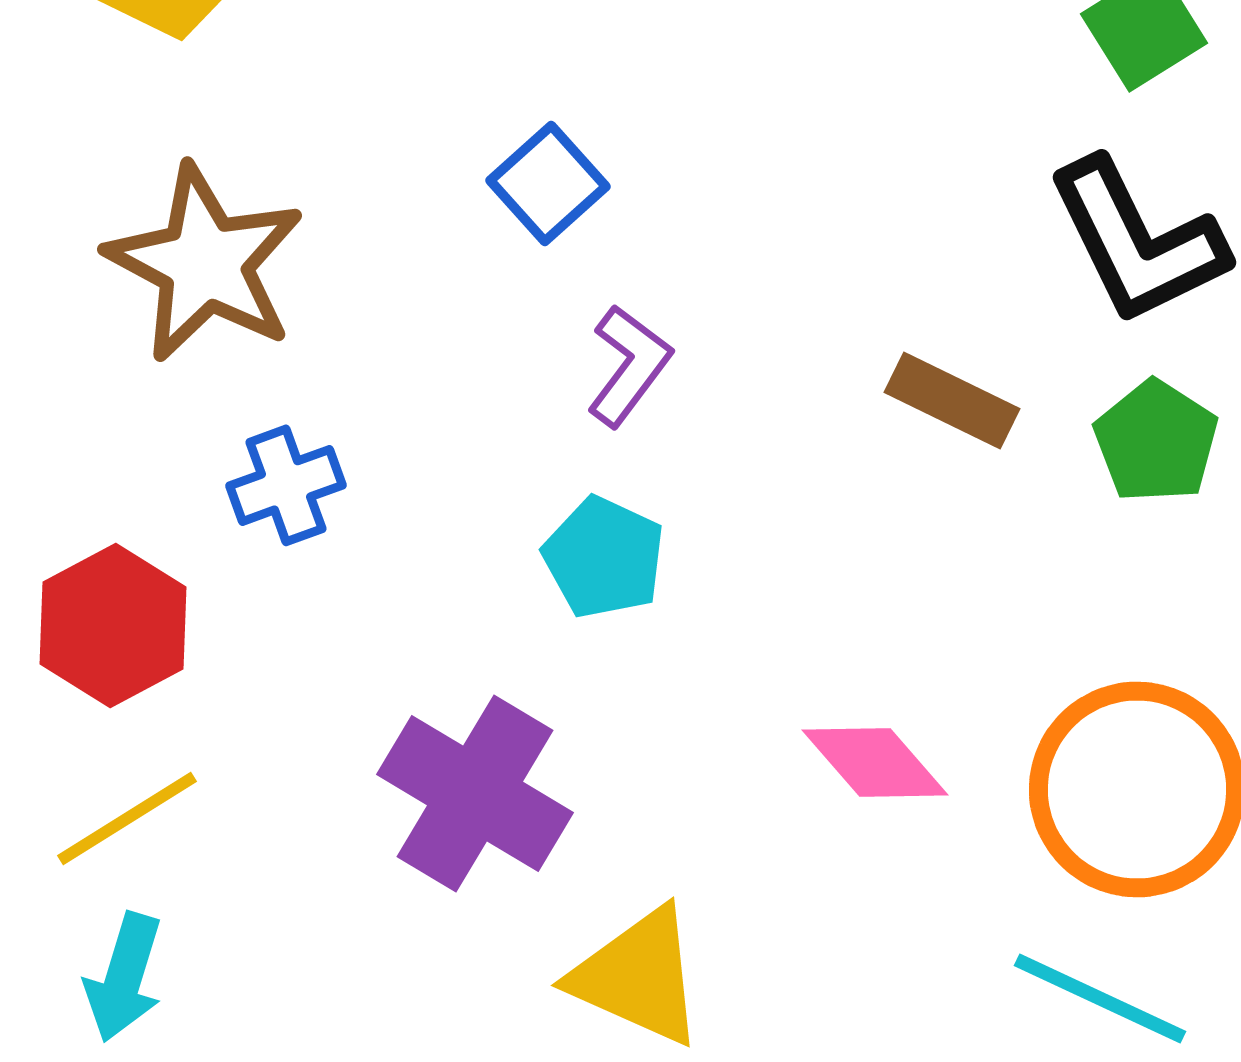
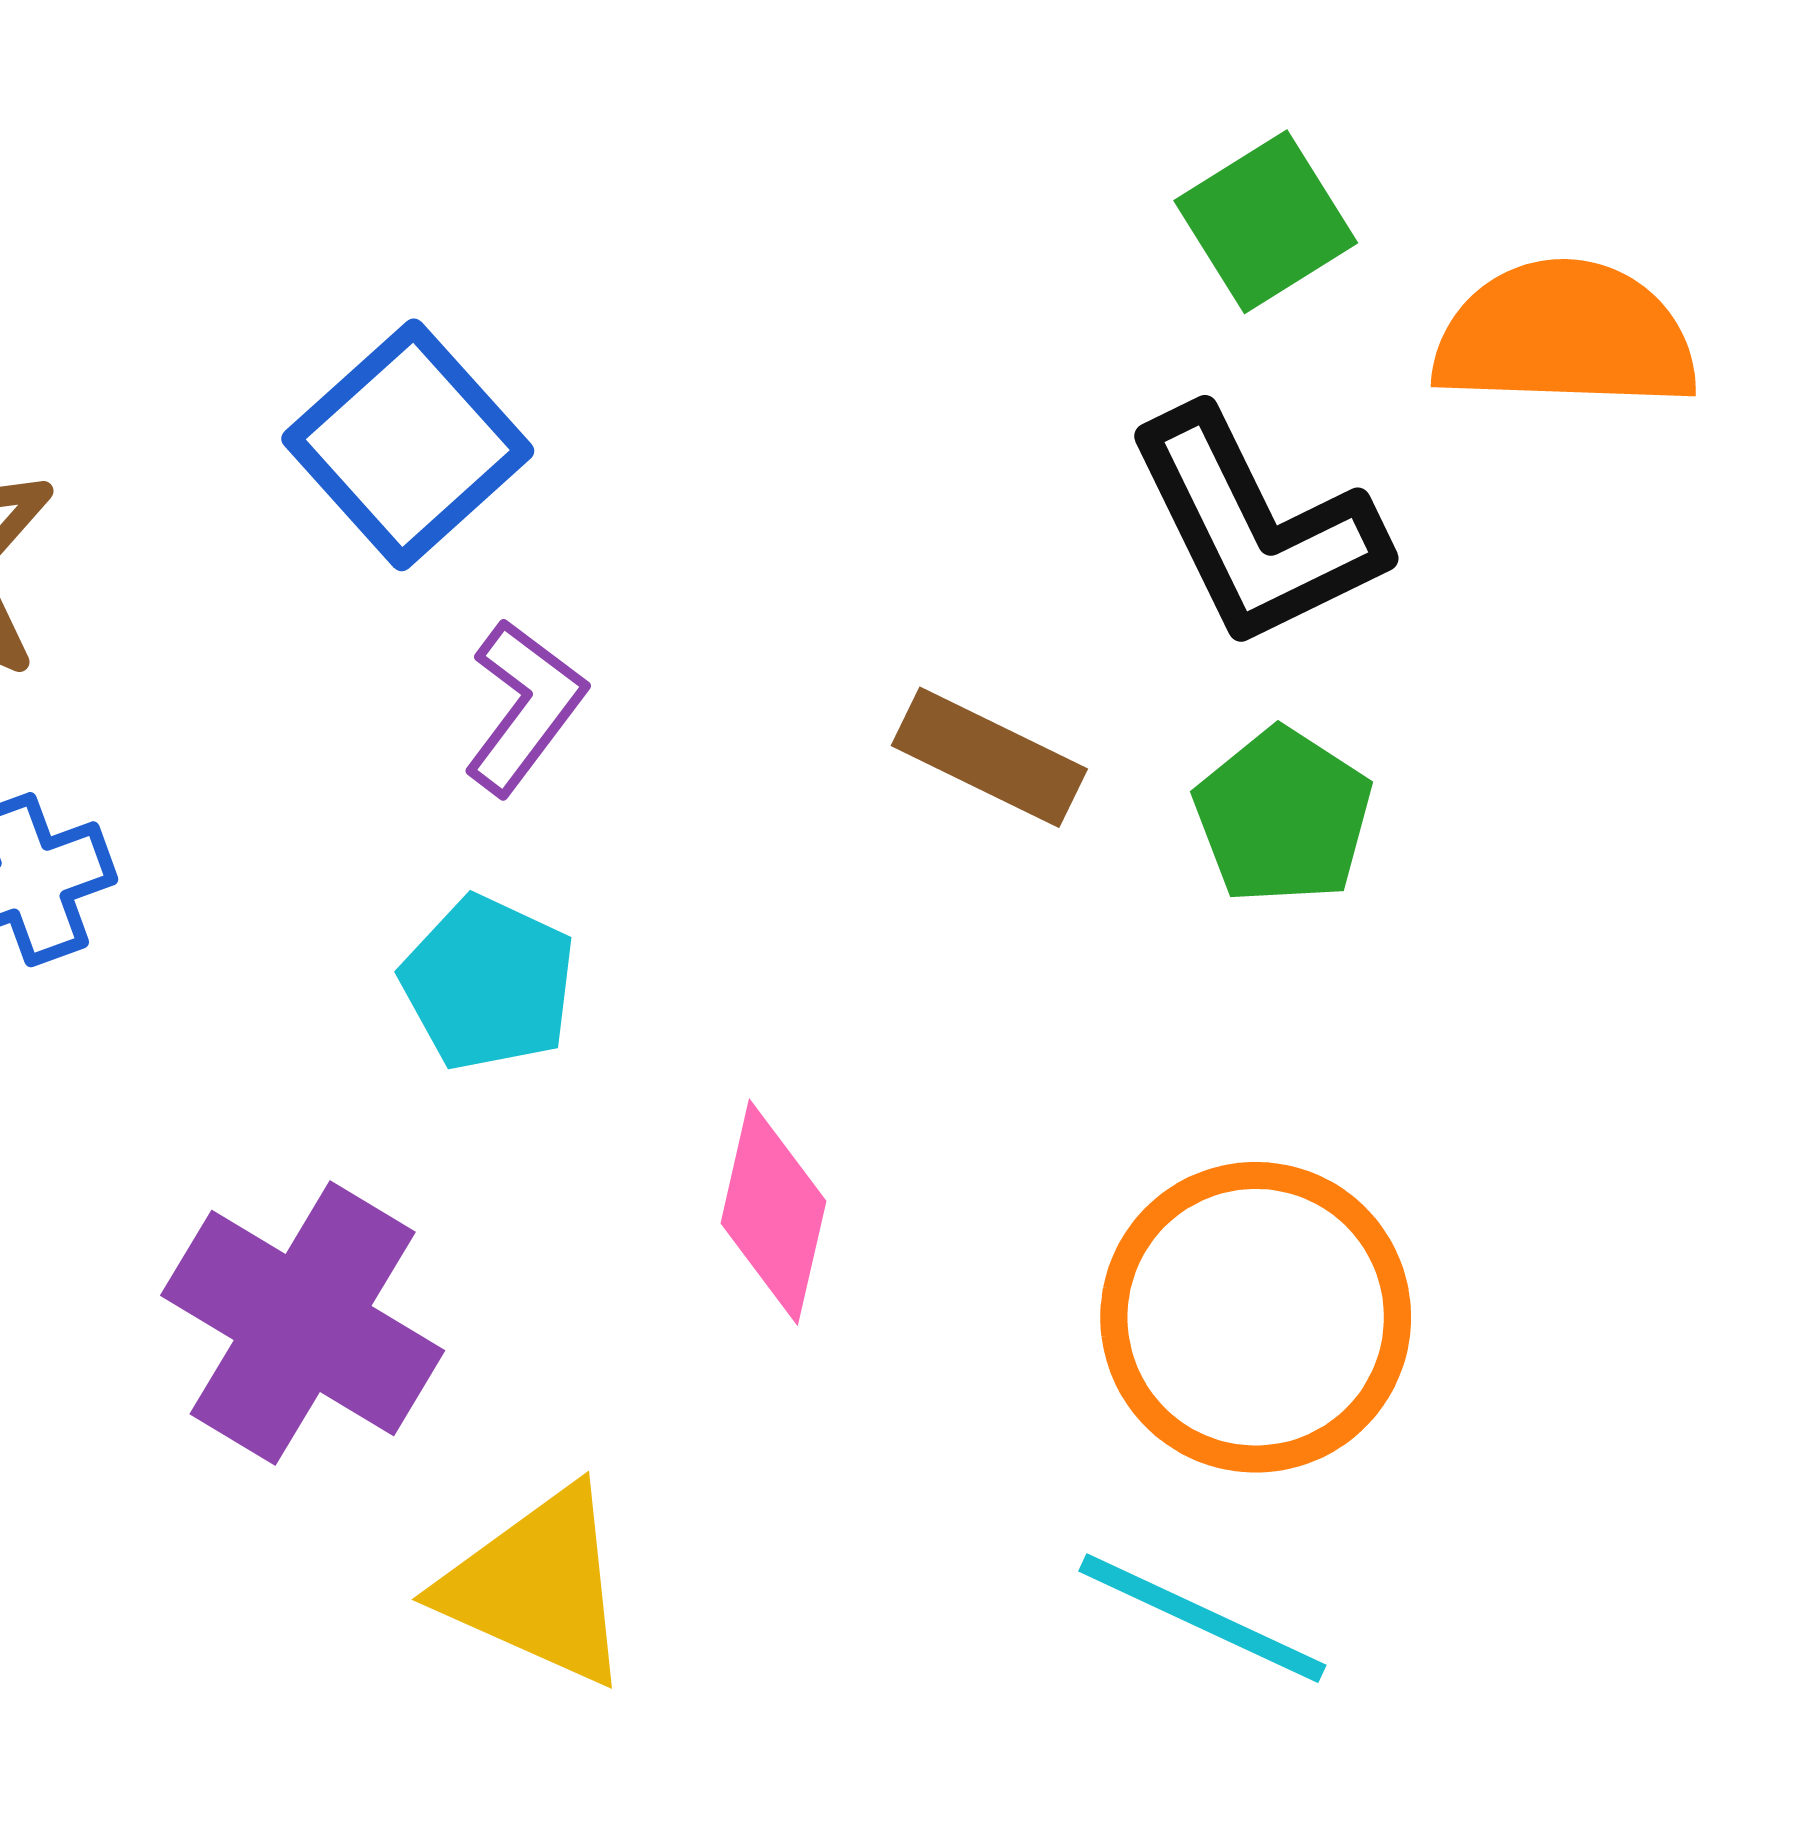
blue square: (548, 183) -> (408, 445), size x1.4
pink diamond: (875, 762) -> (773, 1212), moved, turned 54

